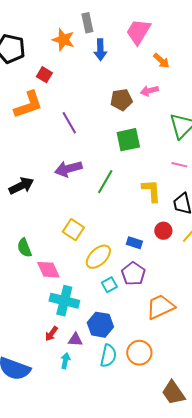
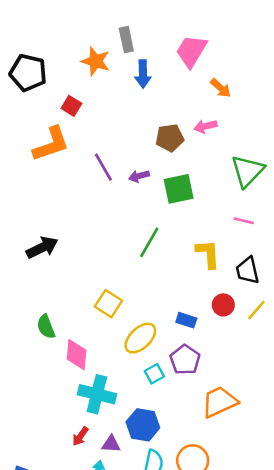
purple arrow: (68, 169) -> (139, 176), moved, size x0.6
pink diamond: (48, 270) -> (77, 355), turned 30

